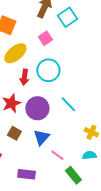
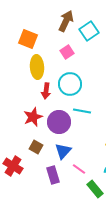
yellow ellipse: (15, 53) -> (37, 67), turned -55
cyan line: (68, 104) -> (82, 111), moved, turned -36
purple rectangle: (26, 174) -> (53, 175), moved, turned 66

